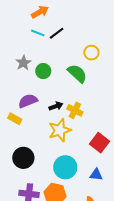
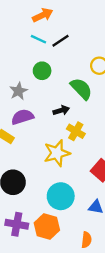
gray star: (23, 63) -> (19, 91), moved
green circle: (43, 71) -> (42, 71), moved
black arrow: (56, 106) -> (61, 110), moved

